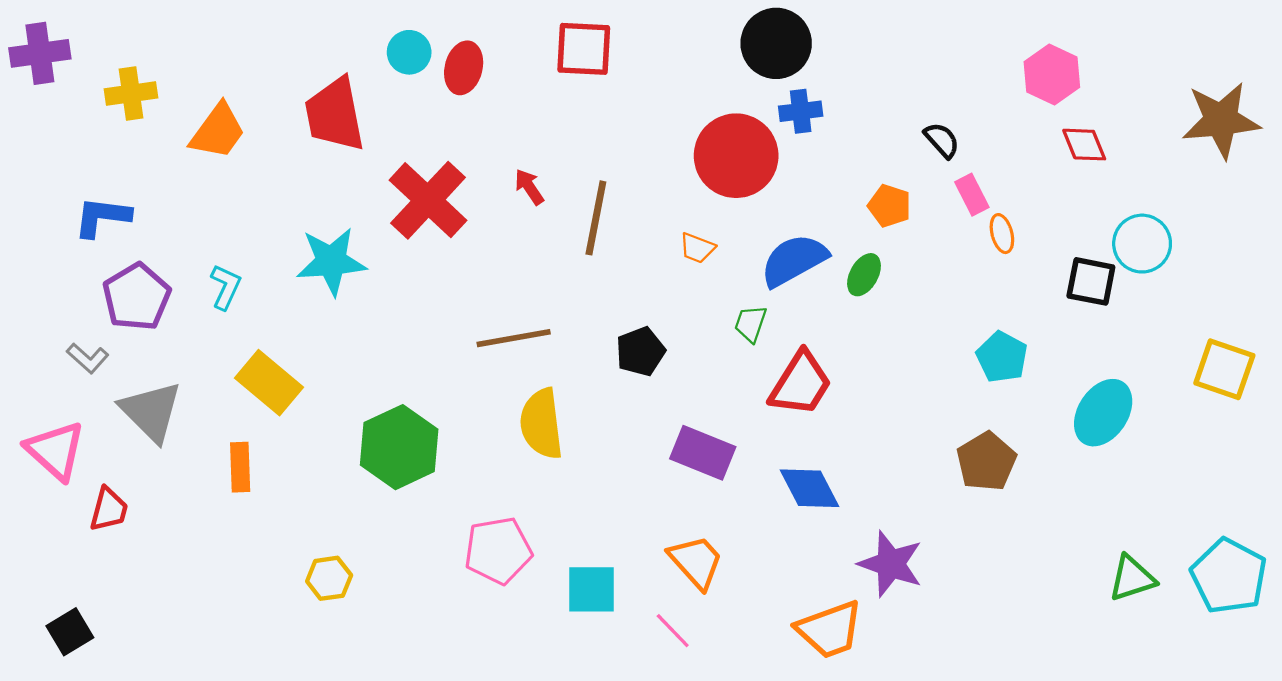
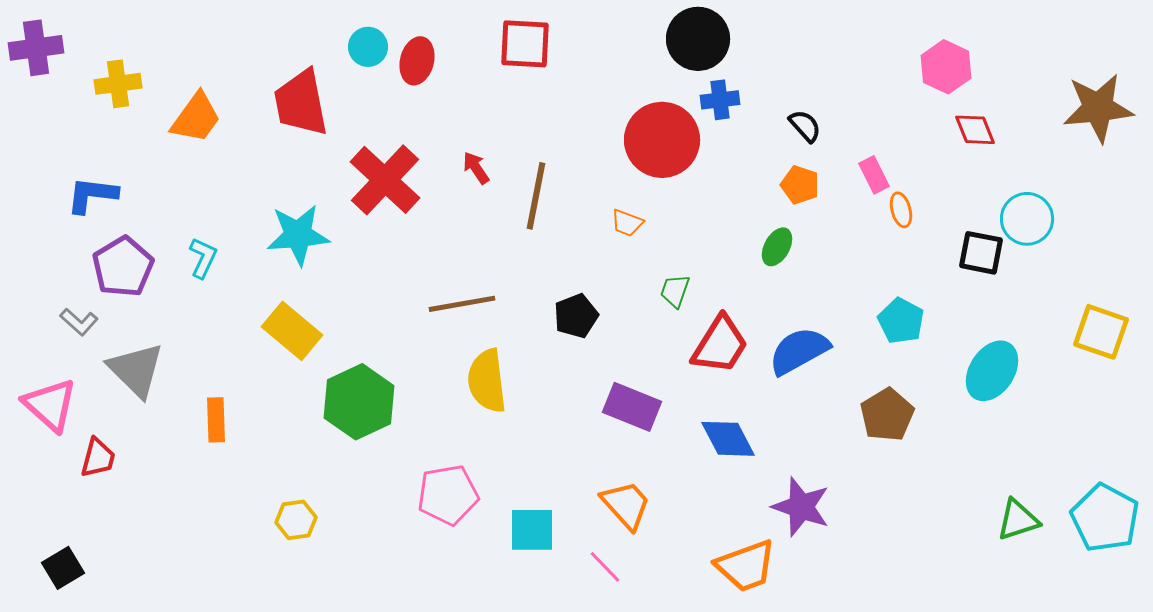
black semicircle: (942, 140) -> (805, 126), moved
blue semicircle: (794, 260) -> (799, 351), moved
yellow rectangle: (269, 383) -> (292, 331), moved

